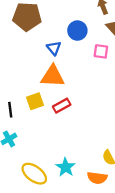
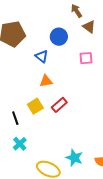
pink square: (101, 51) -> (86, 58), moved
orange triangle: (53, 76) -> (46, 81), size x0.6

